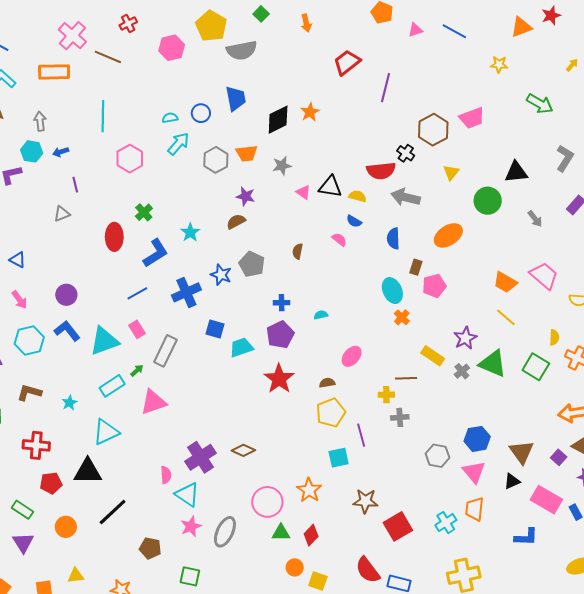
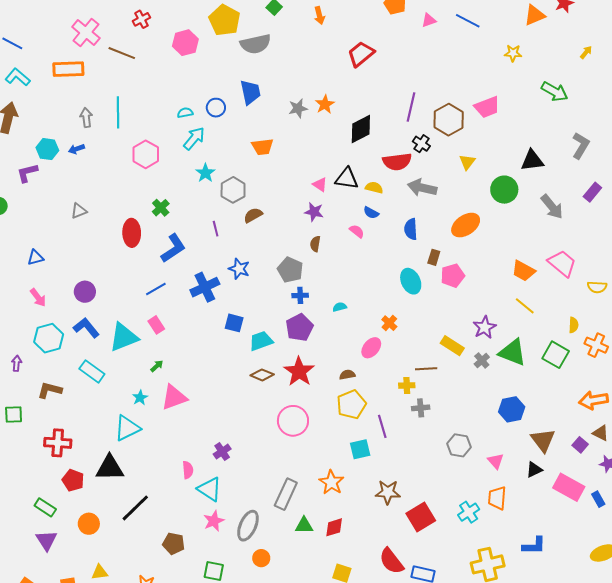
purple line: (385, 88) -> (411, 107), moved
black diamond: (278, 120) -> (361, 129), moved
gray arrow: (40, 121) -> (86, 118), moved
gray hexagon: (216, 160) -> (233, 190), moved
gray star: (282, 166) -> (298, 108), moved
purple line: (75, 185) -> (216, 229), moved
purple star: (246, 196) -> (314, 212), moved
gray arrow: (535, 219) -> (552, 207), size x1.5
cyan star: (190, 232) -> (205, 173), moved
blue triangle: (18, 260) -> (36, 258), turned -42
gray pentagon: (252, 264) -> (290, 270), moved
orange cross: (402, 317) -> (389, 323), moved
gray rectangle: (165, 351) -> (286, 494), moved
cyan rectangle: (112, 386) -> (92, 371), moved, turned 70
cyan star: (69, 403) -> (140, 398), moved
blue hexagon: (477, 439) -> (512, 409), moved
brown diamond: (243, 450) -> (262, 375), moved
purple cross: (201, 457) -> (222, 452), size x0.6
pink triangle: (474, 472) -> (496, 461), size x0.7
red pentagon: (51, 483) -> (73, 480), turned 30
pink circle: (267, 502) -> (293, 421), moved
red diamond: (311, 535) -> (334, 527), turned 30
blue L-shape: (526, 537) -> (534, 546), moved
orange circle: (295, 567) -> (261, 558), moved

